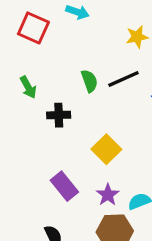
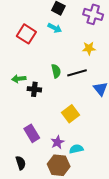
green arrow: (28, 87) -> (19, 79), moved, turned 104
yellow square: (106, 149) -> (71, 114), moved

